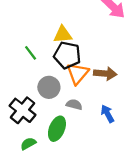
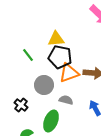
orange triangle: (78, 74) -> (69, 73), turned 30
black cross: (23, 110) -> (21, 105), size x0.6

